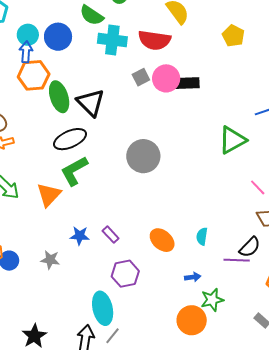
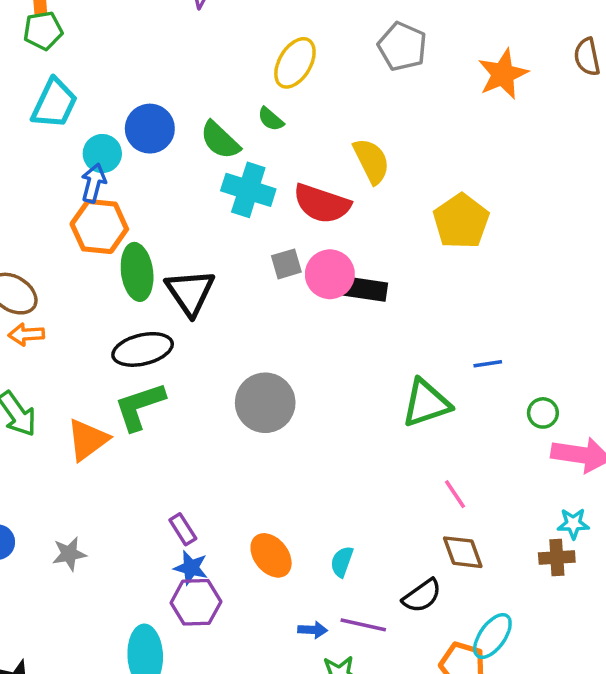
yellow pentagon: (233, 36) -> (461, 221), size x1.4
blue circle: (58, 37) -> (150, 129), moved
blue star: (80, 236) -> (191, 568), moved
gray star: (50, 260) -> (69, 554), turned -30
purple line: (237, 260) -> (363, 625), moved

